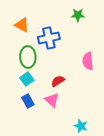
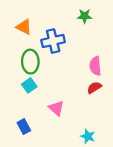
red semicircle: (58, 81) -> (94, 88), moved
blue rectangle: (28, 101) -> (24, 127), moved

